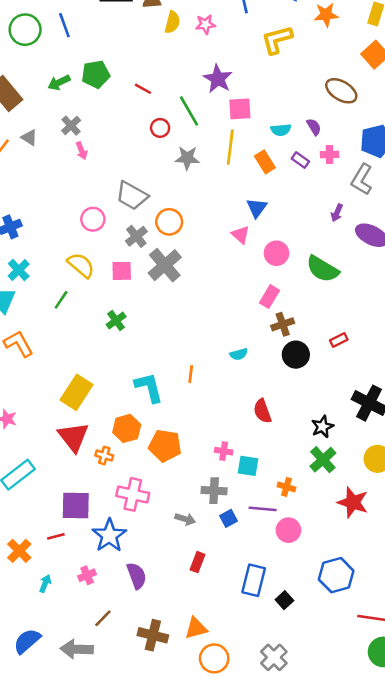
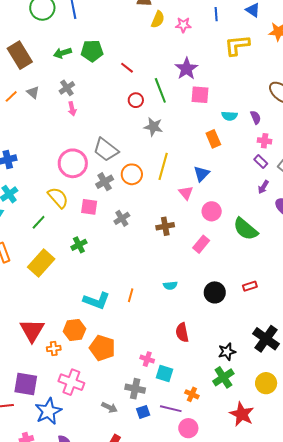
yellow line: (230, 147) -> (163, 166), moved
purple rectangle: (300, 160) -> (261, 161), moved
pink circle: (93, 219) -> (73, 163), size x1.5
gray cross: (165, 265) -> (122, 218), moved, size x0.6
brown cross: (283, 324) -> (165, 226), moved
cyan L-shape: (149, 387) -> (97, 301), turned 116
yellow rectangle: (77, 392) -> (41, 263), moved
orange cross: (104, 455) -> (54, 348), turned -32

